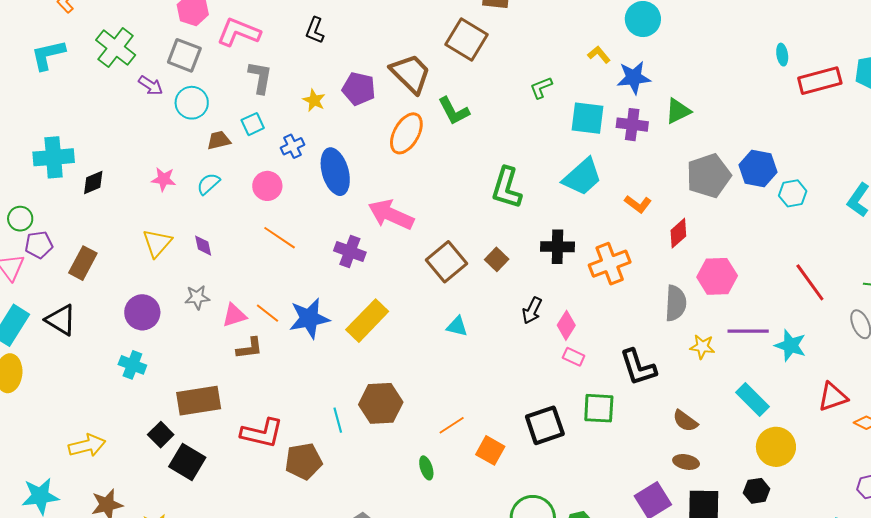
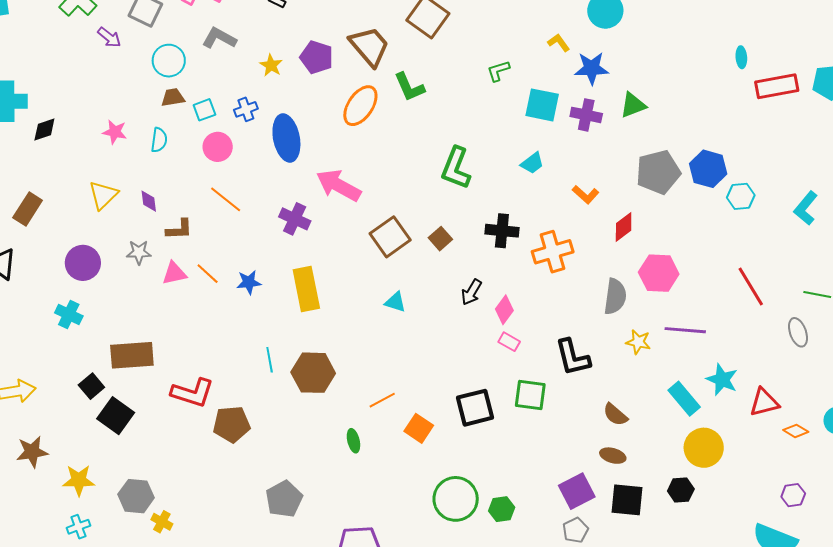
gray L-shape: (260, 77) -> (219, 38), turned -76
cyan circle: (192, 103) -> (169, 61), moved
cyan square: (253, 124) -> (204, 110), moved
cyan trapezoid: (582, 177) -> (532, 163), size x0.6
cyan semicircle: (208, 184) -> (159, 140), turned 135
blue star: (309, 318) -> (249, 282), size x0.6
yellow rectangle: (367, 321) -> (306, 289), turned -60
cyan star: (790, 345) -> (722, 380), moved
brown L-shape: (250, 348) -> (179, 229), moved
cyan line: (338, 420) -> (270, 360), moved

